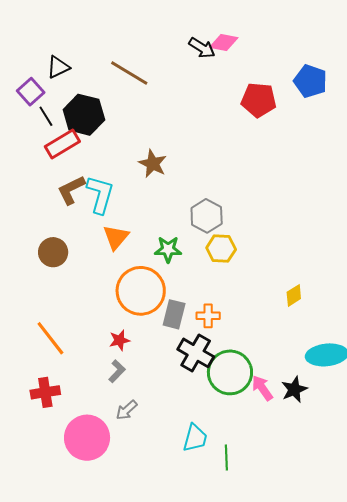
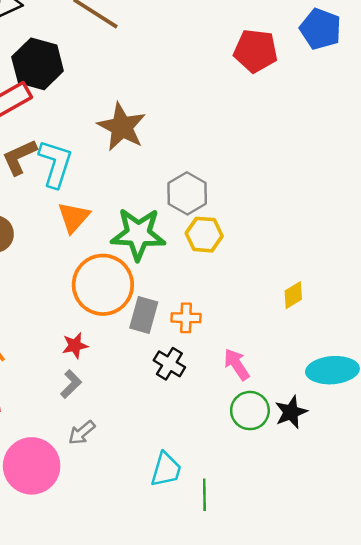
brown star: (153, 164) -> (122, 127), size x1.4
green star: (168, 249) -> (138, 234), size x1.6
black cross: (196, 353) -> (169, 364), size x0.7
green circle: (230, 372) -> (250, 411), moved, size x0.7
pink arrow: (262, 388) -> (237, 364), moved

